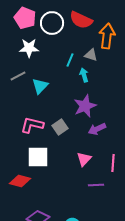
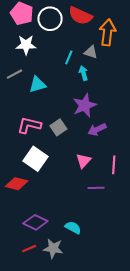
cyan triangle: (40, 86) -> (38, 85), turned 30
white square: (38, 157) -> (35, 159), turned 35

